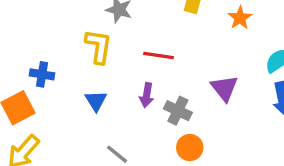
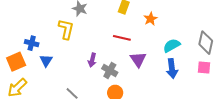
red line: (158, 55) -> (122, 38), moved
blue triangle: (96, 101) -> (46, 61), moved

